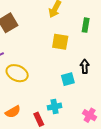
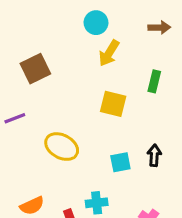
black arrow: (85, 66) -> (154, 155), moved
yellow ellipse: (17, 73) -> (62, 147), moved

